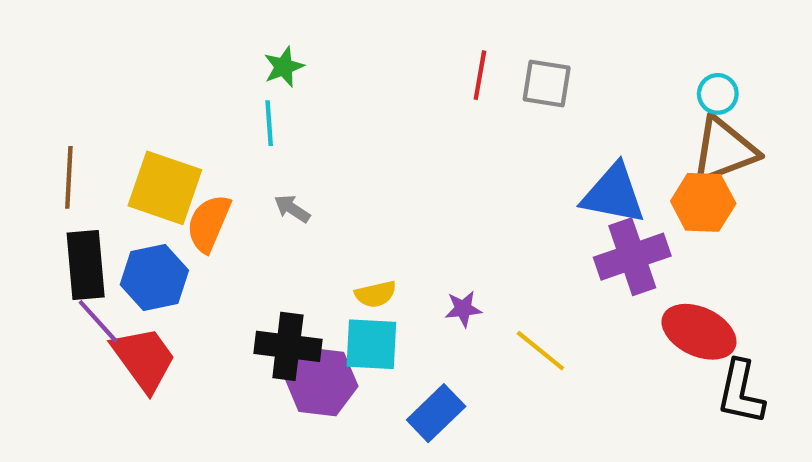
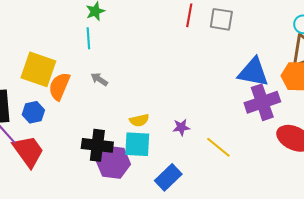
blue hexagon: (154, 278) -> (33, 112), size x0.7

